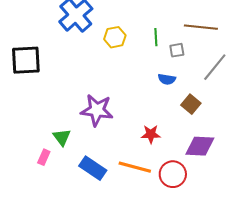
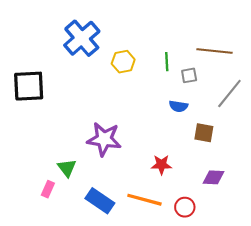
brown square: (191, 104) -> (204, 133), turned -30
purple diamond: (200, 146) -> (213, 177), size x0.7
red circle: (173, 174) -> (185, 207), size x0.7

